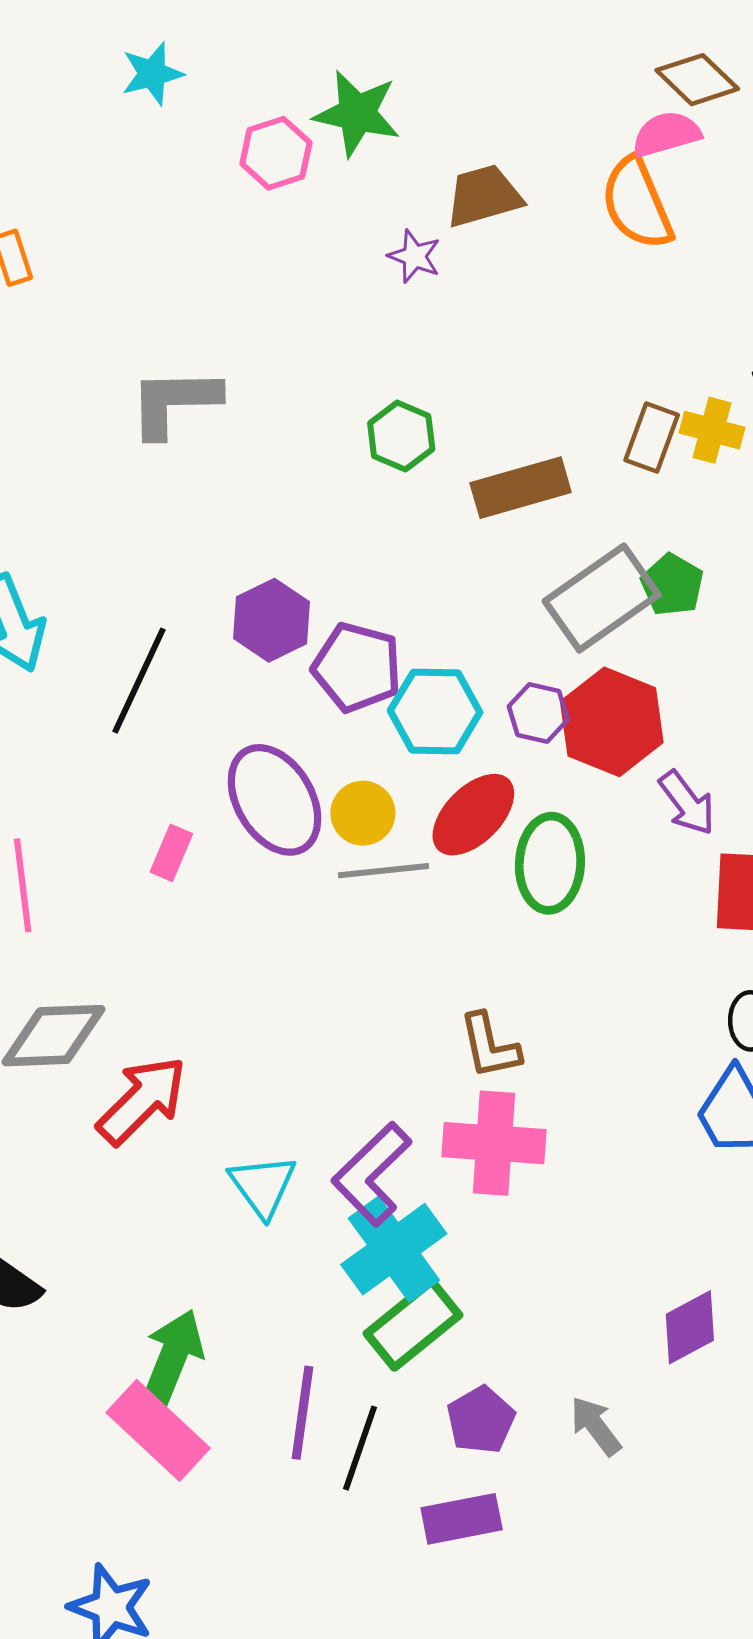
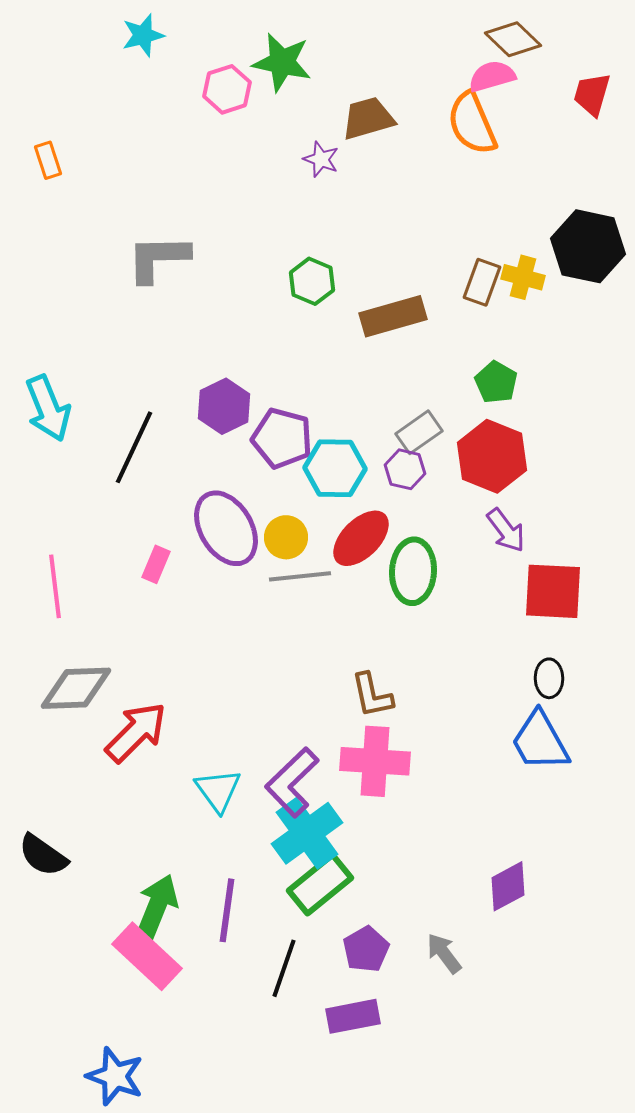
gray rectangle: (602, 598) -> (419, 432), moved, size x0.6
red hexagon: (612, 722) -> (492, 456), moved
purple line: (302, 1413) -> (227, 910), moved

